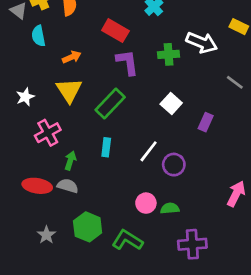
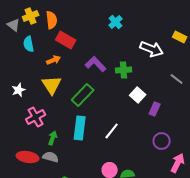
red rectangle: (115, 31) -> (66, 40), moved
green cross: (169, 54) -> (124, 70), moved
purple L-shape: (127, 62) -> (96, 64), turned -35
white square: (171, 104) -> (138, 95), moved
cyan rectangle: (106, 147) -> (80, 128), size x1.6
purple circle: (174, 165) -> (162, 141), moved

